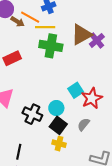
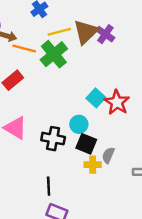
orange line: (30, 17) -> (24, 49), moved
yellow line: (45, 27) -> (59, 32), moved
green cross: (51, 46) -> (54, 54), turned -35
gray semicircle: (84, 124) -> (108, 155), moved

